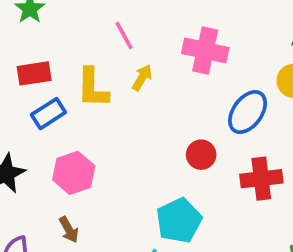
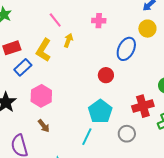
pink cross: (205, 50) -> (99, 21), size x0.6
yellow L-shape: (93, 88) -> (44, 50), turned 40
red cross: (261, 179) -> (143, 106), moved

